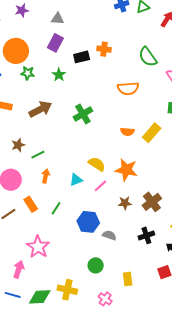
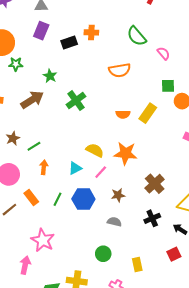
green star: (59, 75) -> (50, 76), moved
brown star: (125, 203) -> (118, 195), moved
blue hexagon: (88, 222) -> (83, 199), moved

